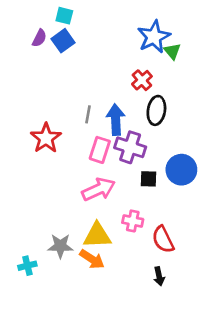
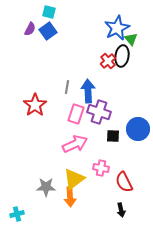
black ellipse: (156, 110) -> (122, 56), moved
yellow triangle: (97, 235) -> (74, 179), turned -35
orange arrow: (92, 259) -> (70, 197), turned 54
cyan cross: (27, 266) -> (17, 214), moved

